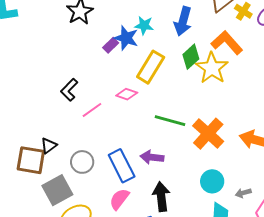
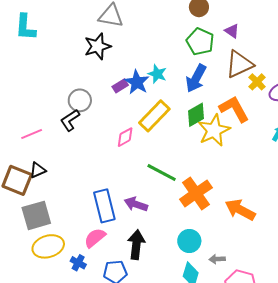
pink diamond: (127, 94) -> (125, 137), turned -60
pink line: (92, 110) -> (32, 134), moved
gray circle: (82, 162) -> (80, 100), moved

